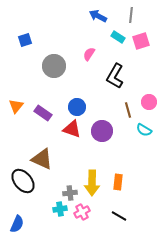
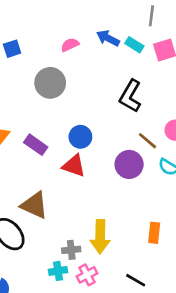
blue arrow: (98, 16) -> (108, 38), moved
pink semicircle: (89, 54) -> (70, 45), moved, turned 32
brown line: (128, 110) -> (147, 141), turned -35
purple circle: (102, 131) -> (129, 164), moved
orange rectangle: (118, 182) -> (154, 233), moved

